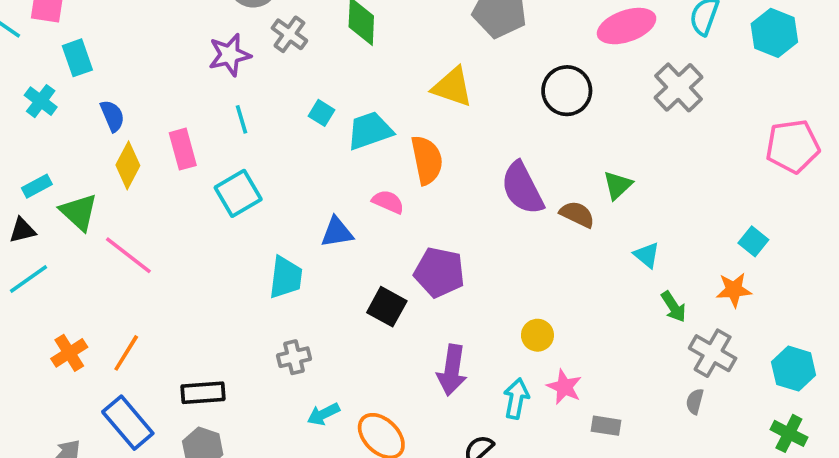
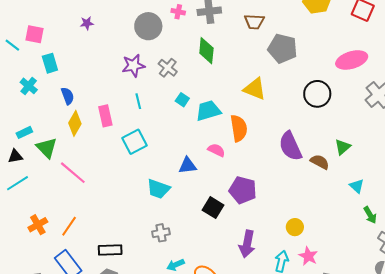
gray cross: (289, 34) -> (168, 68), moved
cyan trapezoid: (286, 277) -> (158, 189), turned 100

